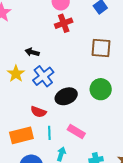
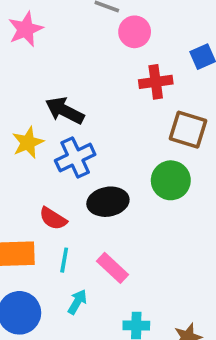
red cross: (64, 23) -> (156, 82), moved
black arrow: (32, 52) -> (65, 111), size x1.5
green circle: (101, 89) -> (171, 180), moved

